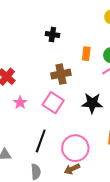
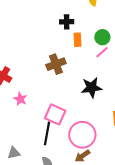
black cross: (52, 34) -> (67, 22), moved
pink square: (53, 103) -> (55, 114), moved

